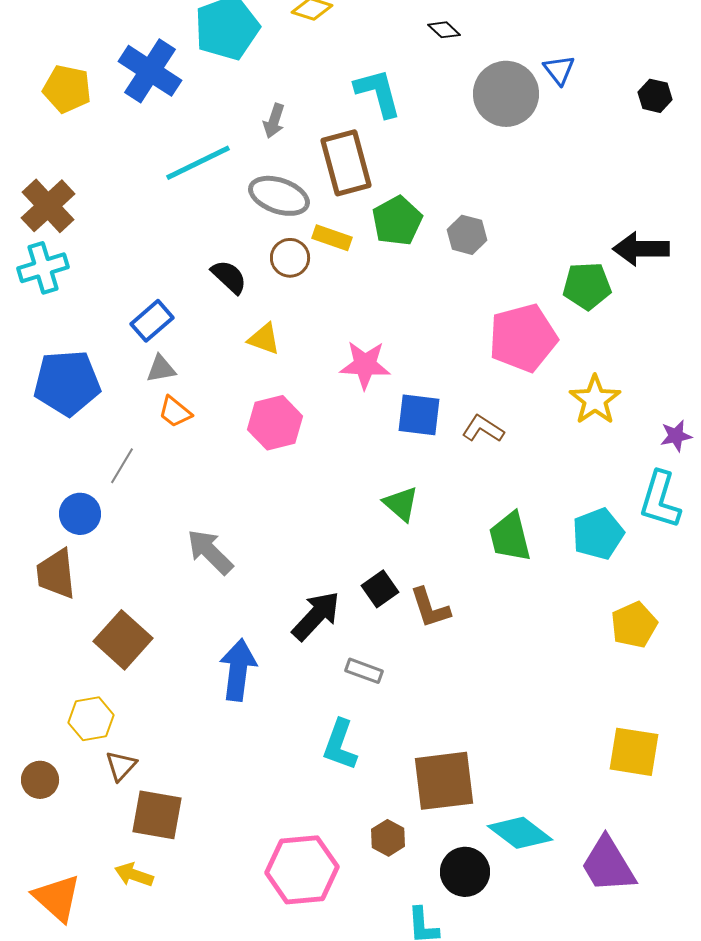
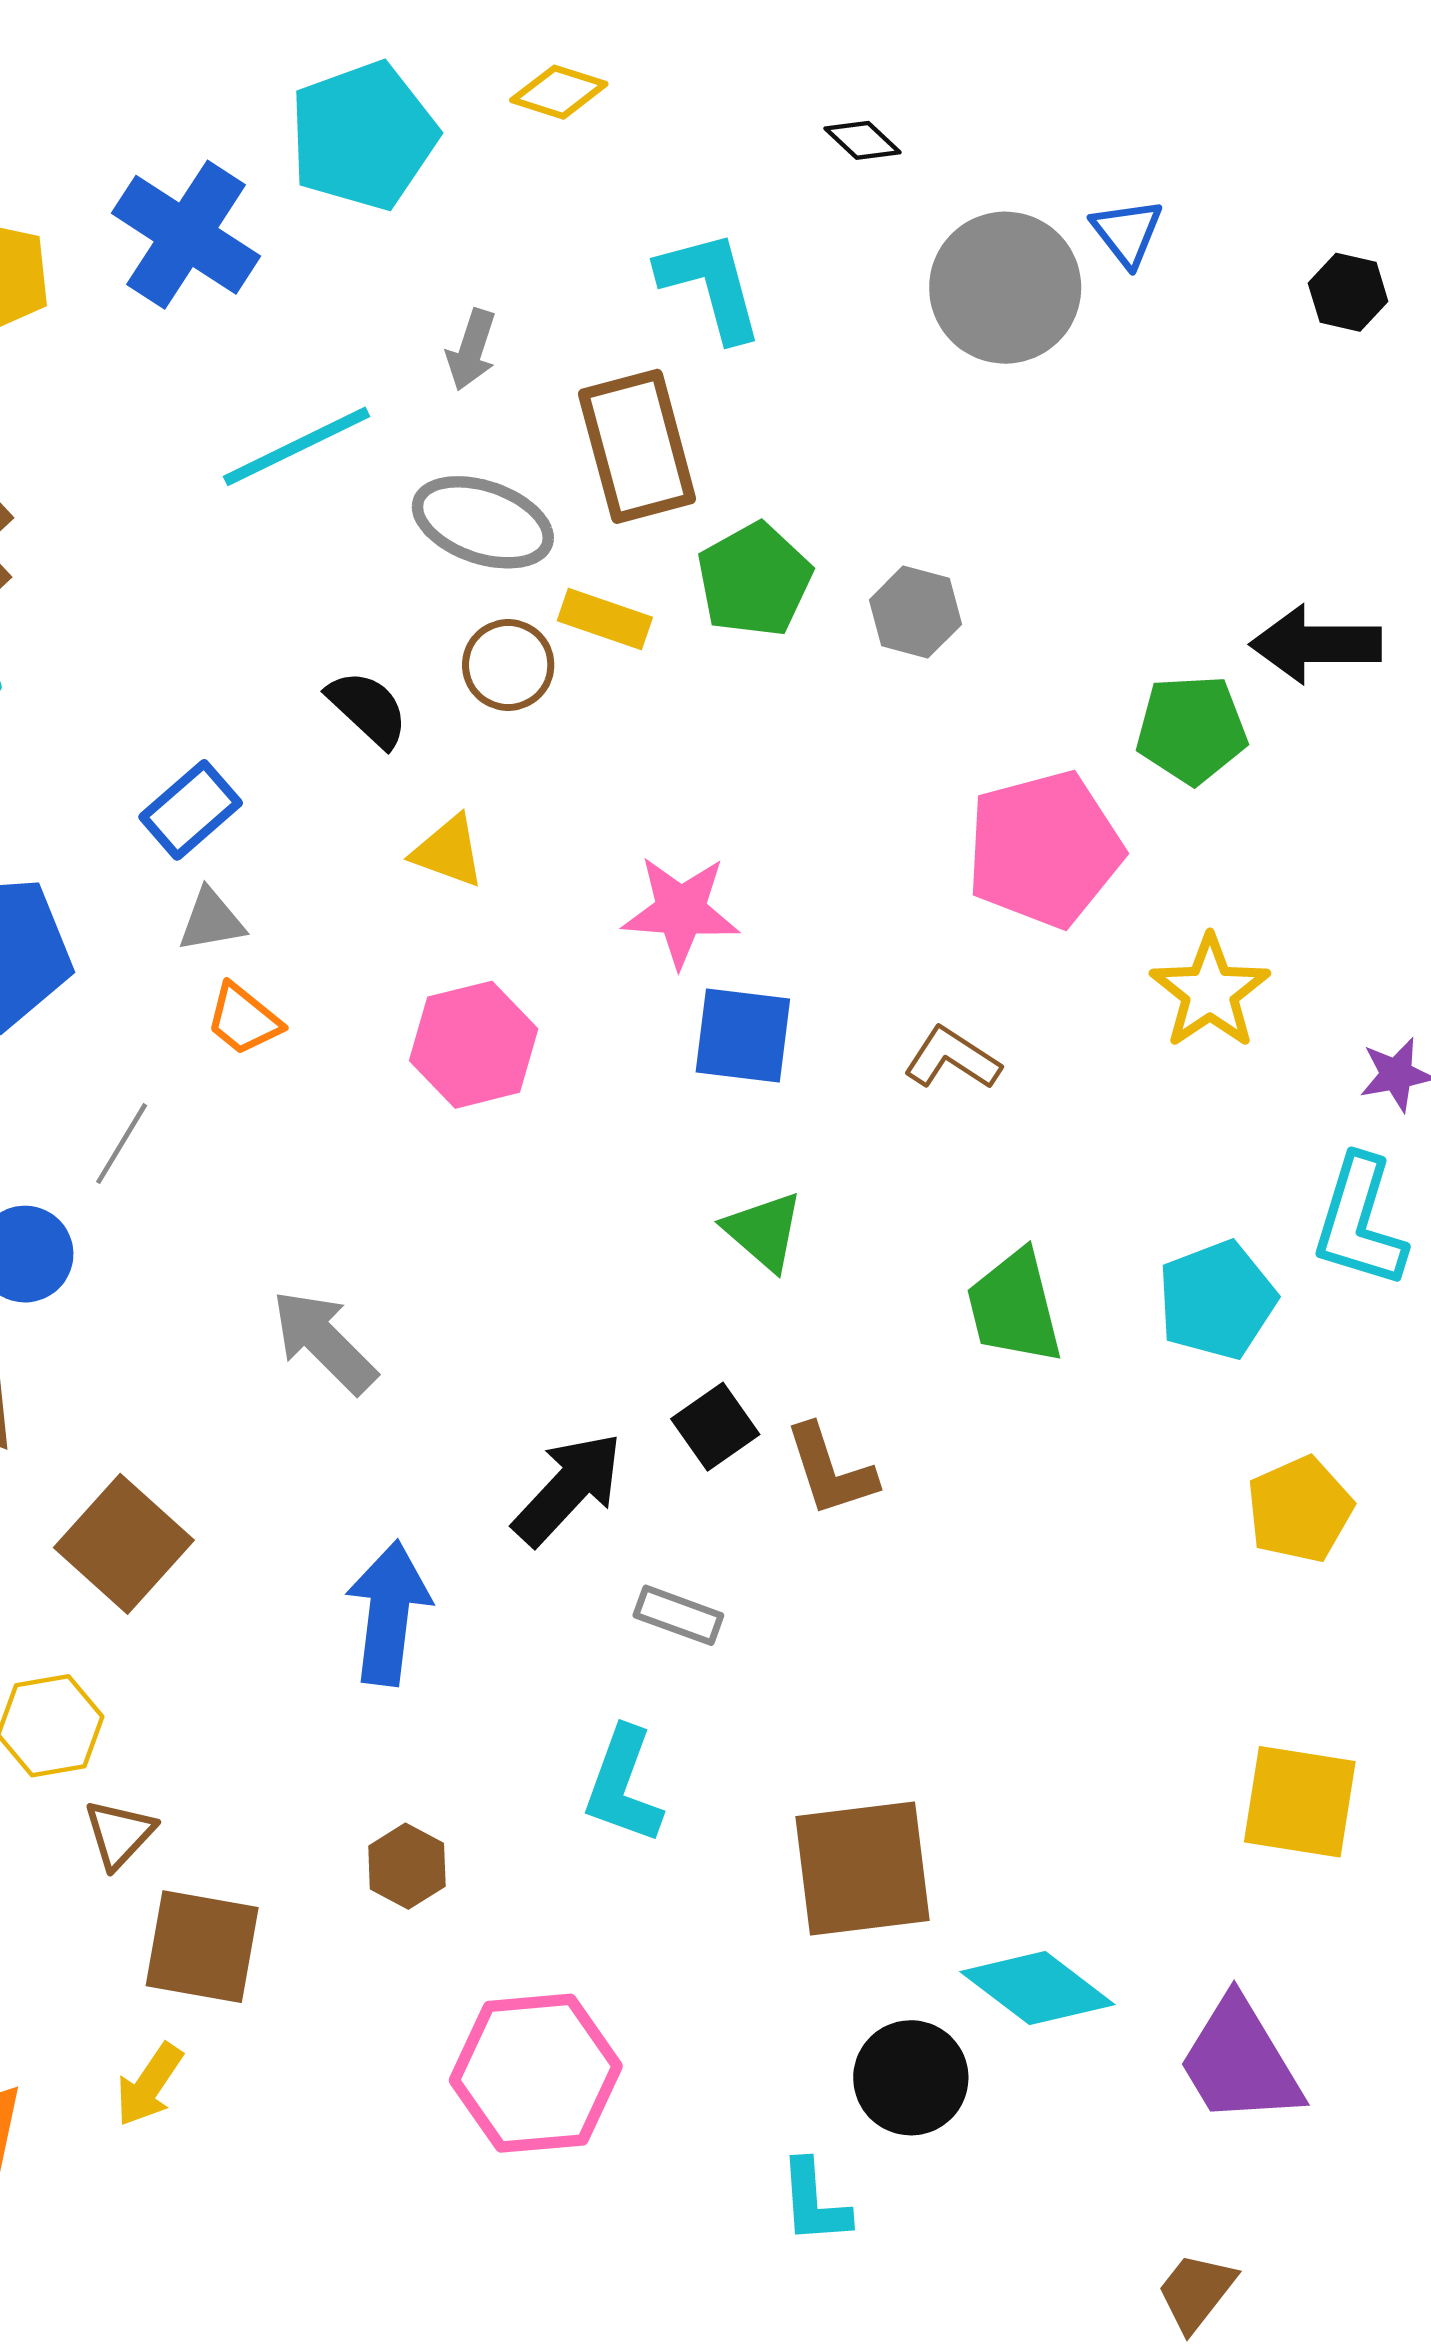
blue square: (419, 415) -> (743, 1035), moved
brown hexagon: (388, 838) -> (407, 1866), moved
yellow arrow: (134, 875) -> (149, 2085), turned -75

